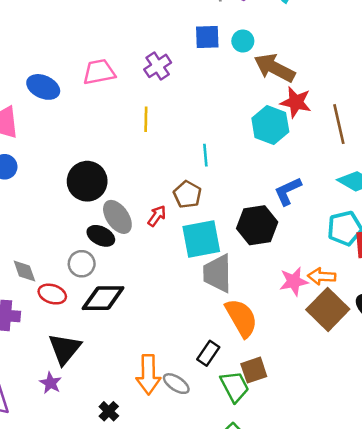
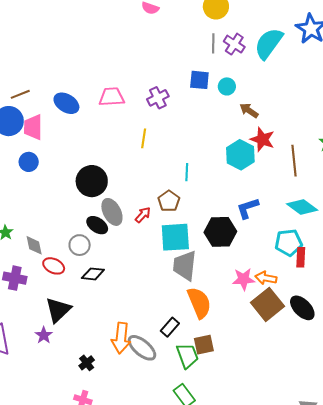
brown arrow: (274, 68) -> (249, 110), size x0.6
black diamond: (103, 298) -> (93, 274), size x0.7
gray ellipse: (176, 384) -> (142, 348), size x1.4

